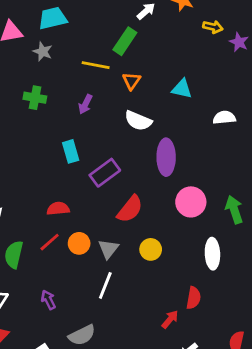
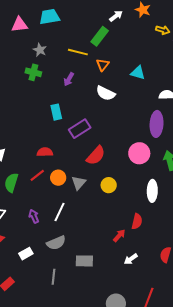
gray star: (43, 52) -> (40, 50), moved
purple ellipse: (166, 157) -> (157, 124), moved
white line: (105, 285) -> (59, 212), moved

